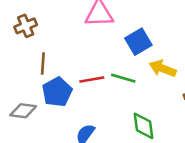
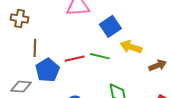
brown cross: (26, 26) -> (20, 19), turned 36

